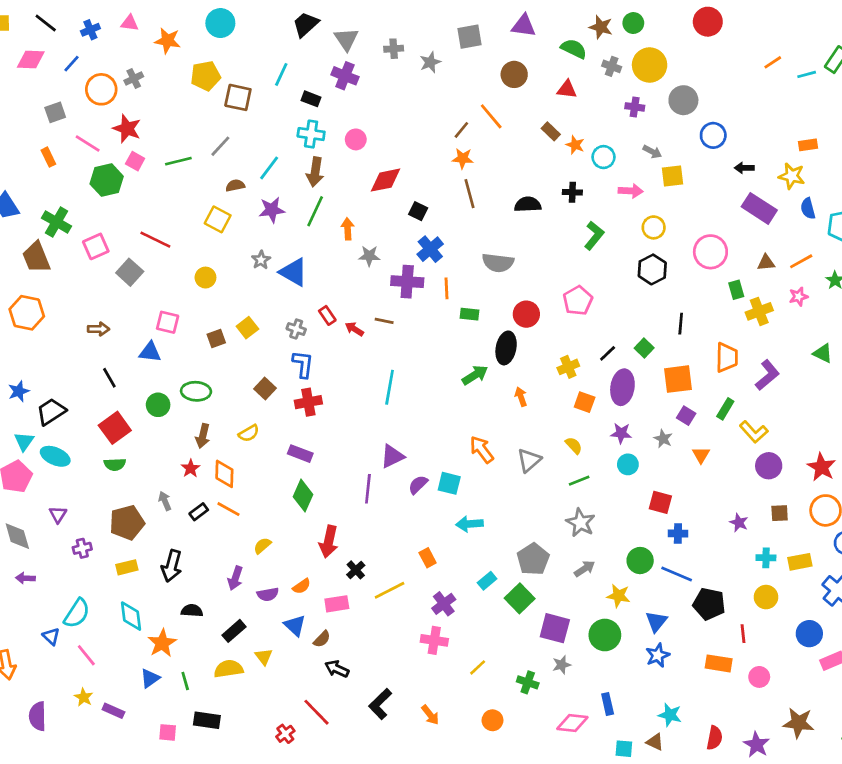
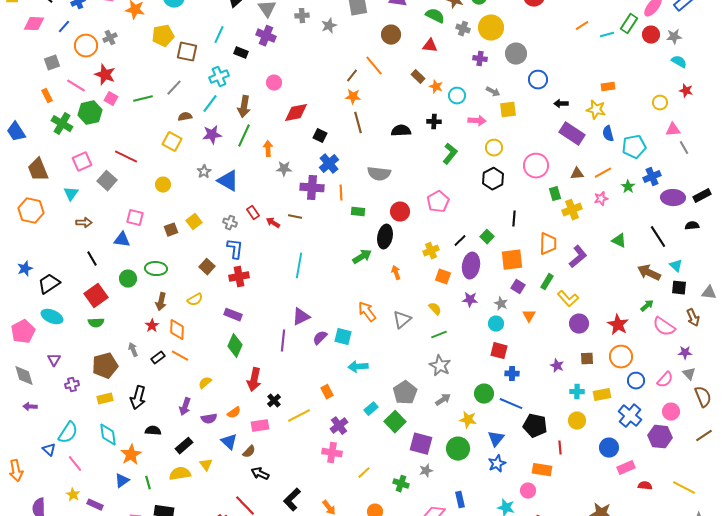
cyan cross: (311, 134) -> (219, 77), moved, turned -30
green cross: (57, 222) -> (62, 124), moved
cyan triangle: (24, 441) -> (71, 194), moved
cyan circle: (628, 464) -> (496, 324), moved
pink circle: (759, 677) -> (528, 491), moved

